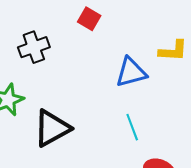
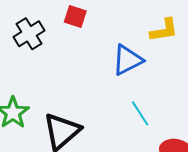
black cross: (34, 47) -> (29, 34), moved

